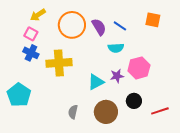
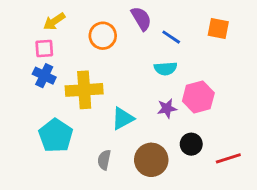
orange circle: (72, 25) -> (103, 36), size x0.7
purple semicircle: (99, 27) -> (141, 19), moved
pink square: (31, 34) -> (44, 49), turned -32
cyan triangle: (96, 82) -> (123, 118), moved
cyan pentagon: (19, 95) -> (56, 136), moved

